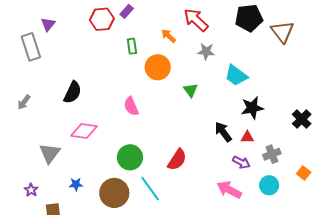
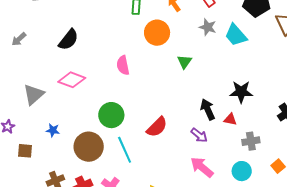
cyan trapezoid: (236, 75) -> (236, 35), moved
purple arrow: (241, 162) -> (199, 135), moved

